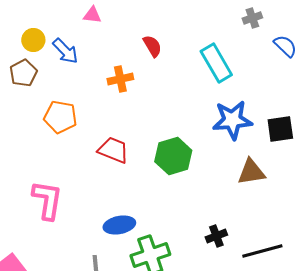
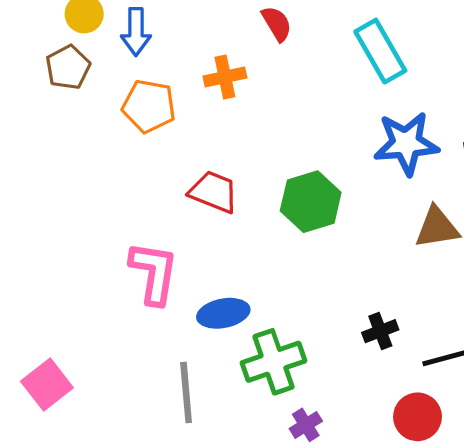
blue arrow: (65, 51) -> (136, 32), turned 44
orange pentagon: (60, 117) -> (149, 106), moved
pink L-shape: (47, 200) -> (154, 273), moved

